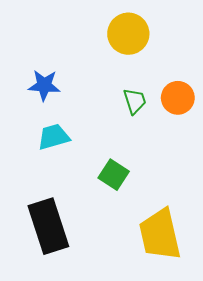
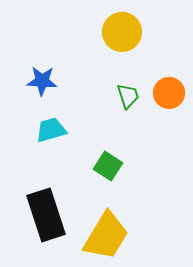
yellow trapezoid: (160, 235) -> (106, 236), moved, turned -136

